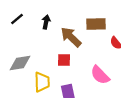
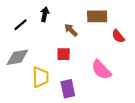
black line: (17, 19) -> (21, 25), moved
brown arrow: (71, 37) -> (71, 30), size x0.6

